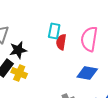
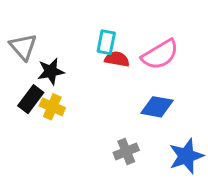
pink semicircle: (89, 39) -> (160, 54), turned -130
red semicircle: (61, 42) -> (117, 59), turned 91

